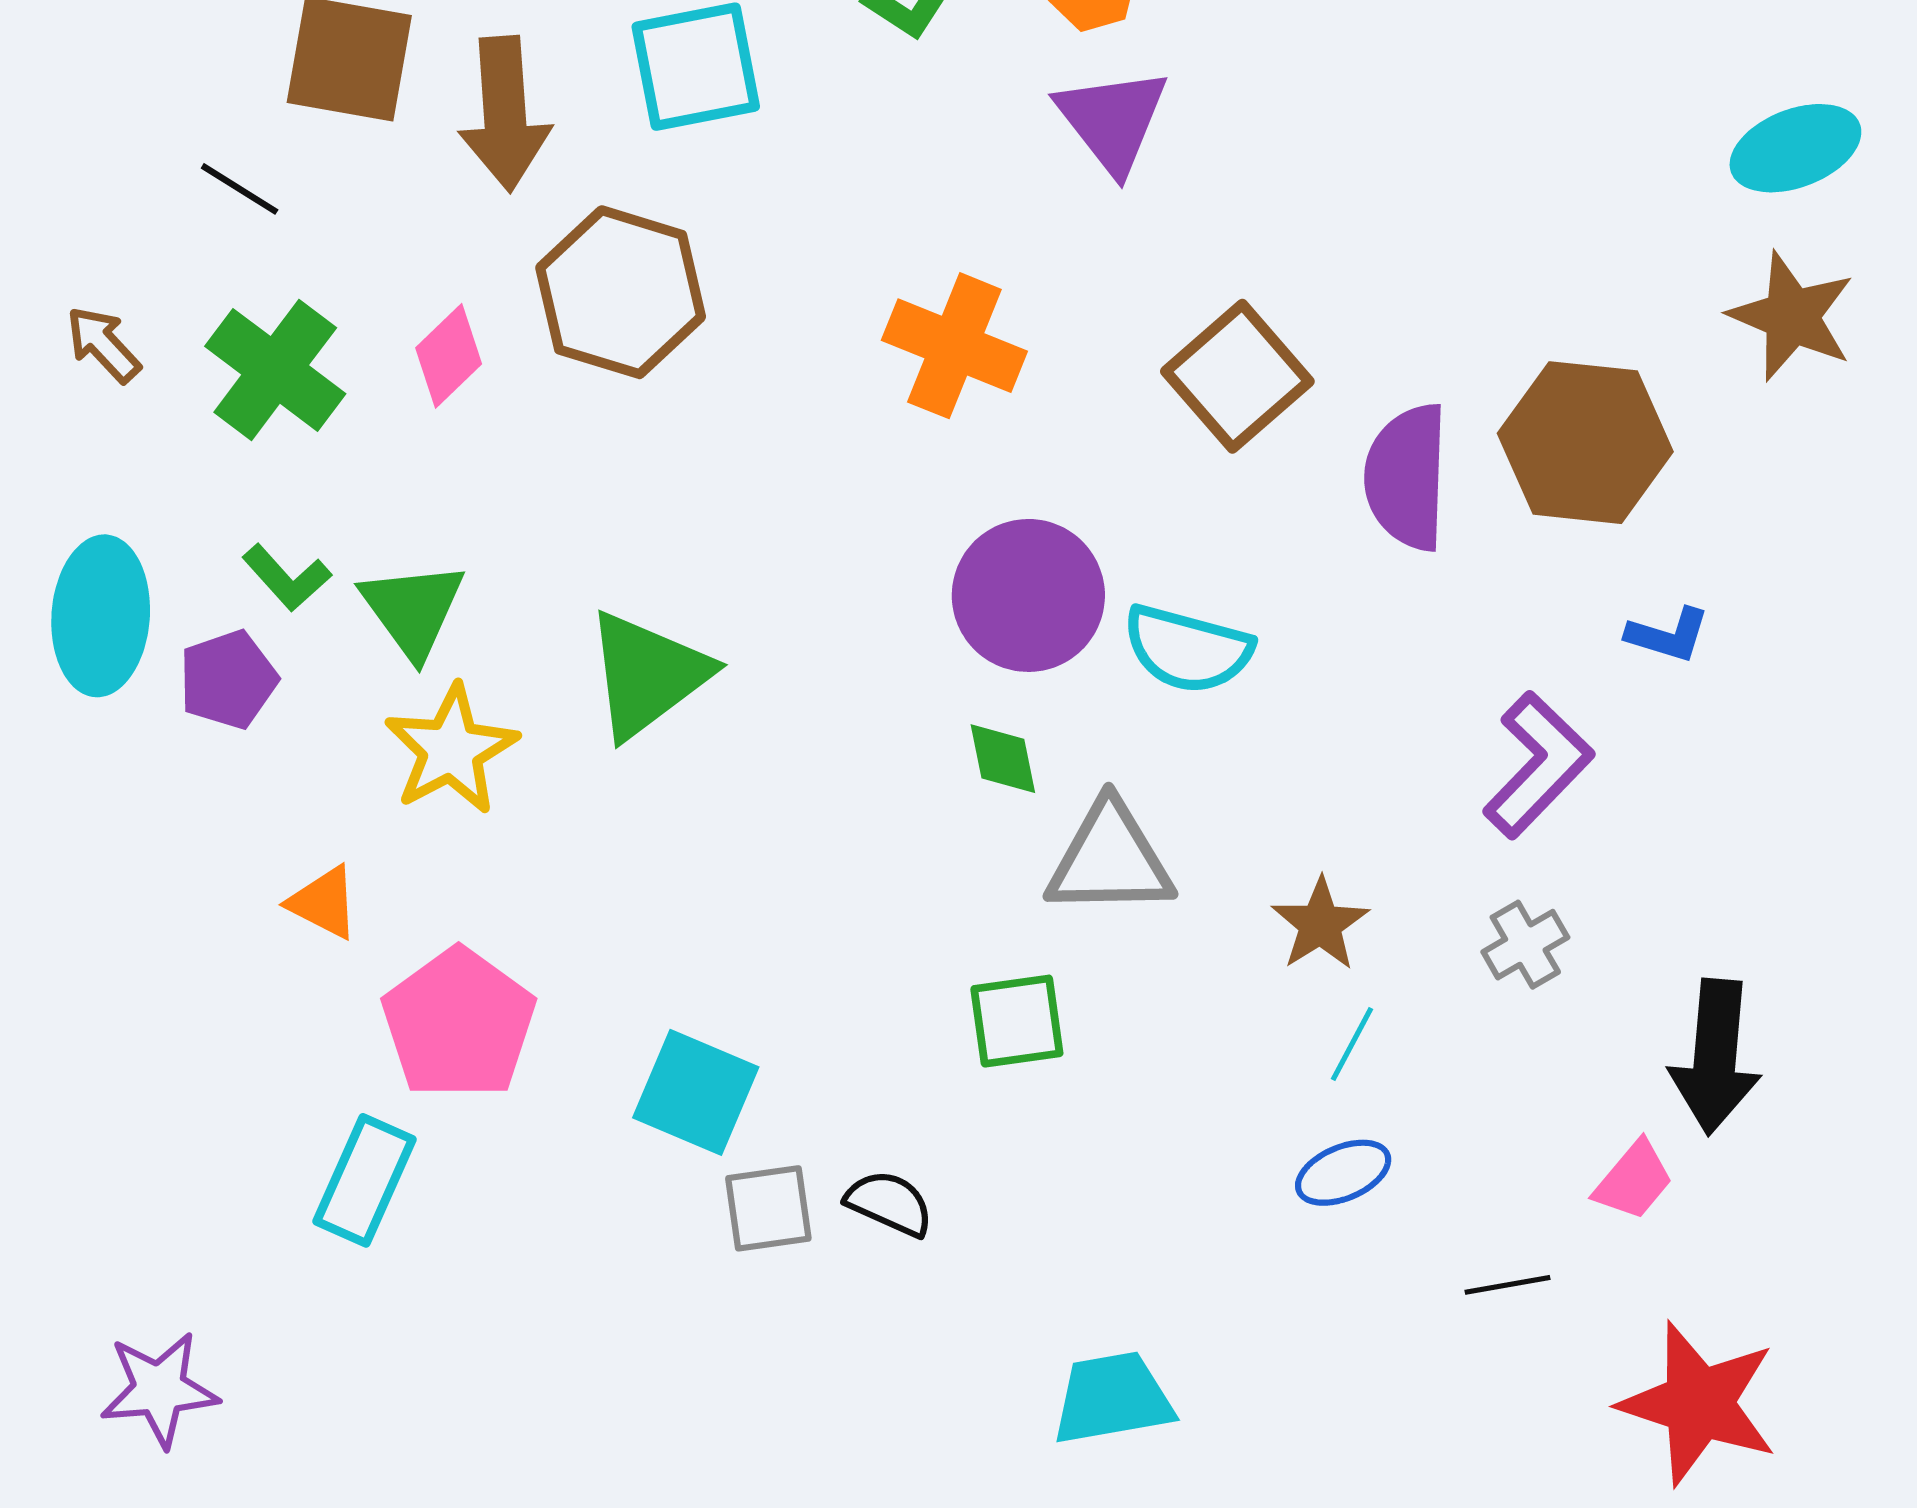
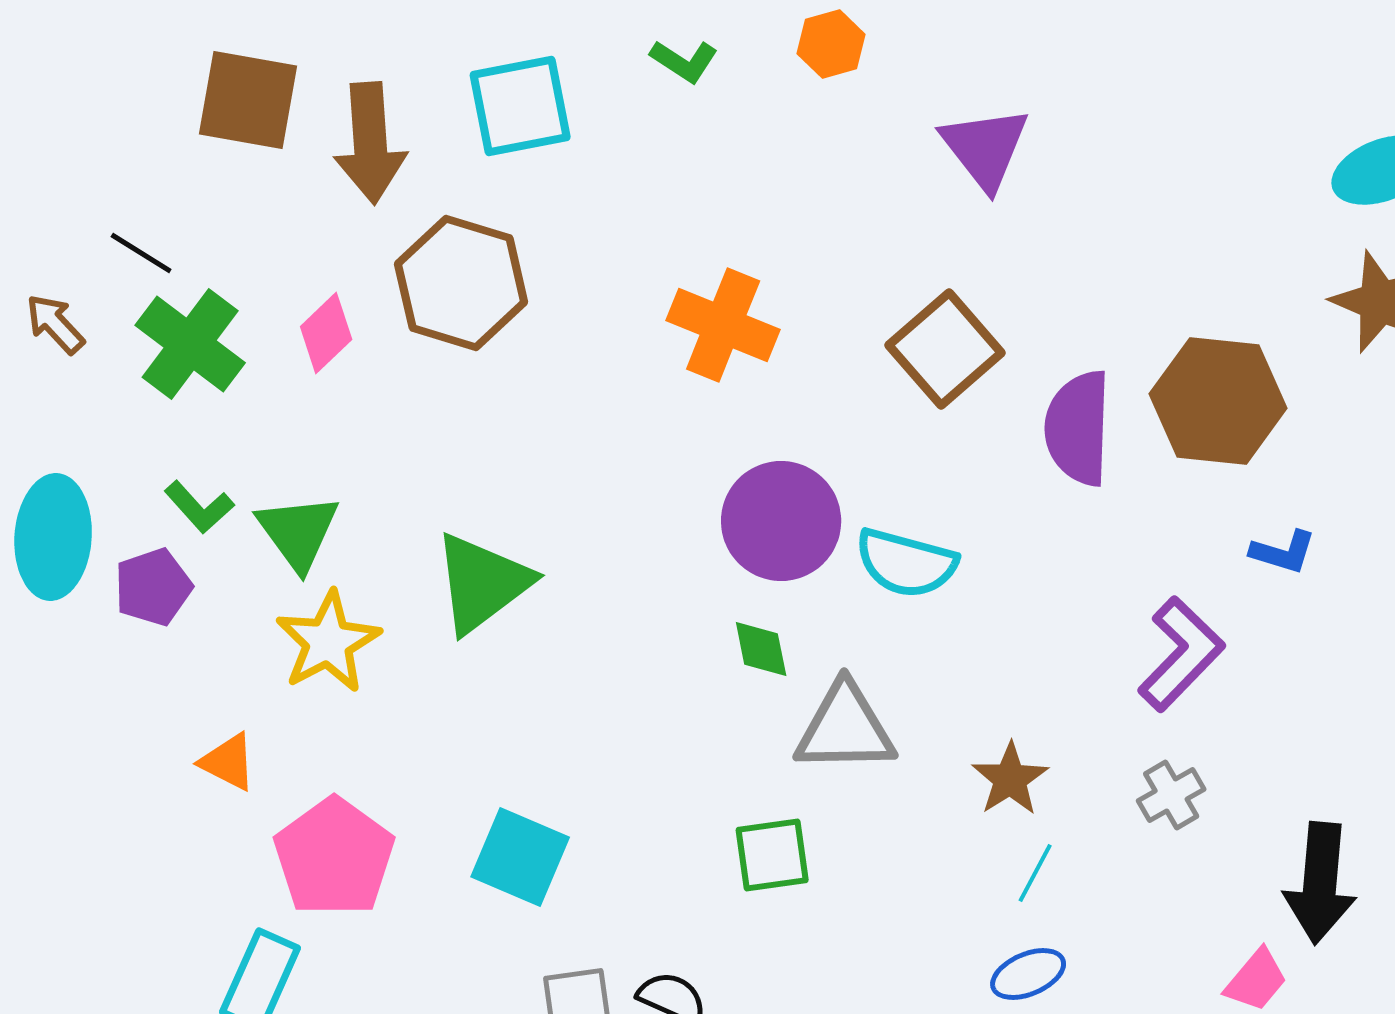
purple triangle: (1112, 120) -> (985, 148), moved
black line: (240, 189) -> (141, 253), moved
cyan square: (696, 1092) -> (520, 857), moved

